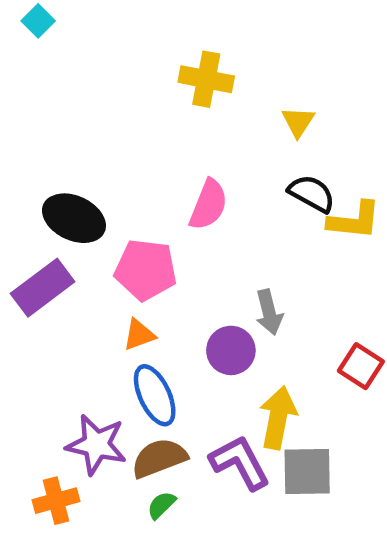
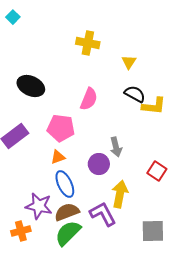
black ellipse: (74, 218) -> (31, 86), moved
gray square: (307, 471) -> (153, 231), moved
green semicircle: (161, 505) -> (68, 233), size x2.0

